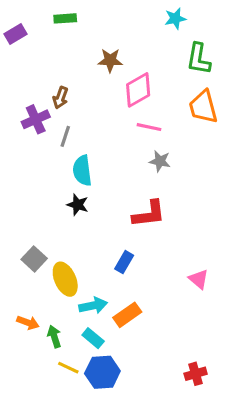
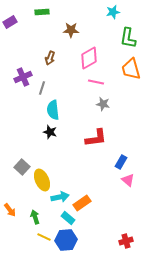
brown star: (110, 60) -> (71, 30), moved
brown arrow: (61, 98) -> (50, 58), moved
blue rectangle: (124, 262) -> (121, 162), moved
orange arrow: (28, 323) -> (10, 210), moved, turned 32
cyan rectangle: (93, 338) -> (68, 218), moved

